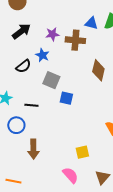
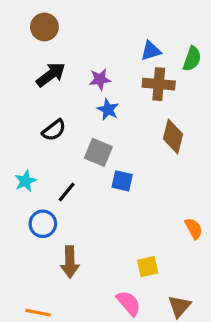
blue triangle: (91, 23) -> (151, 51), moved, turned -32
brown cross: (75, 40) -> (159, 84), moved
blue star: (42, 55) -> (108, 110), moved
black line: (31, 105) -> (67, 192), turned -56

